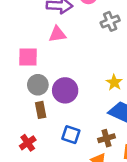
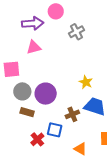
brown rectangle: (41, 110) -> (27, 112), turned -56
brown cross: (107, 138) -> (72, 114), moved
red cross: (28, 143) -> (37, 139), moved

